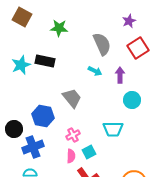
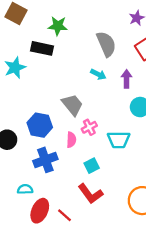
black rectangle: (45, 61) -> (42, 48), moved
pink cross: (73, 135) -> (89, 127), moved
blue cross: (33, 147) -> (45, 160), moved
pink semicircle: (71, 156) -> (71, 140), moved

